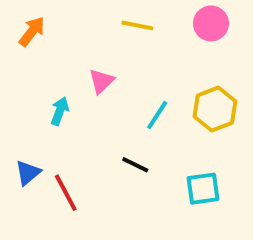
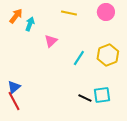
cyan arrow: (60, 111) -> (30, 24), moved
black line: (135, 165) -> (85, 98), moved
red line: (66, 193) -> (14, 101), moved

